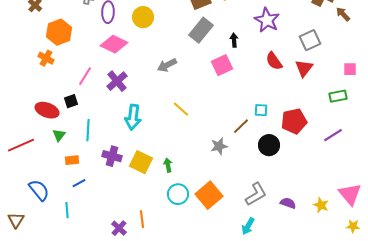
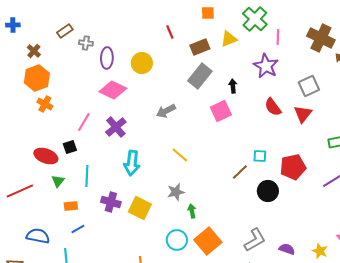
orange hexagon: (59, 32) -> (37, 78), moved
gray star: (219, 146) -> (176, 192), moved
green arrow: (168, 165) -> (192, 211), moved
blue semicircle: (39, 190) -> (38, 236), turned -40

